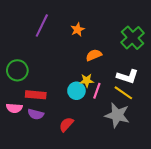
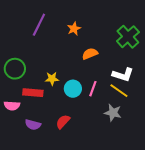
yellow star: (87, 81) -> (52, 79), moved
purple semicircle: (36, 114) -> (33, 125), moved
gray star: (117, 115) -> (113, 113), size x0.7

